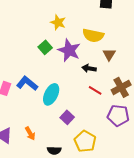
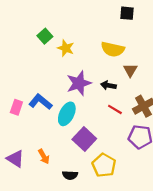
yellow star: (58, 22) -> (66, 48), moved
green square: (45, 47) -> (45, 36), moved
purple star: (69, 50) -> (79, 83), moved, turned 30
purple square: (67, 117) -> (84, 139), size x1.5

